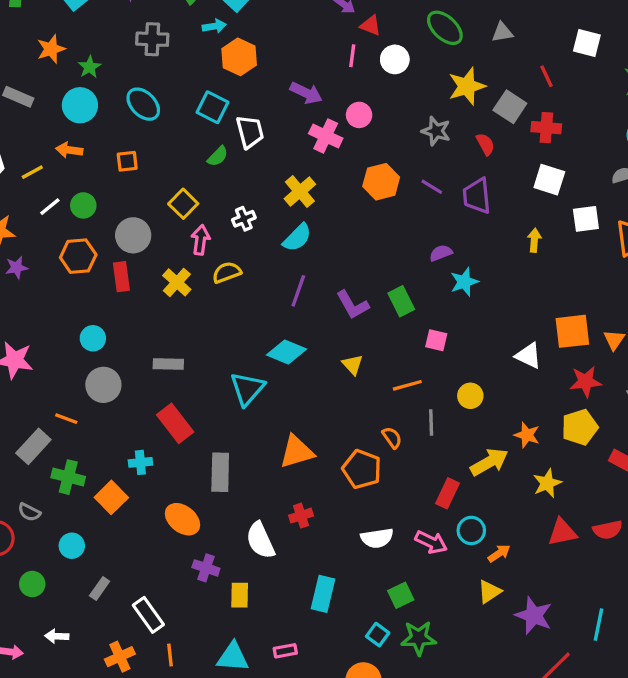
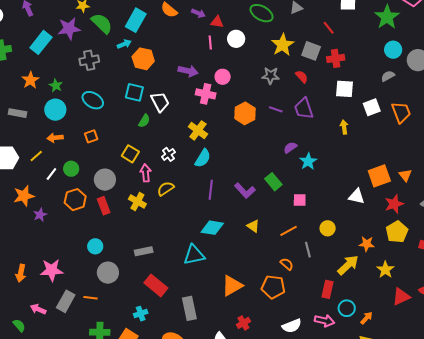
cyan triangle: (247, 389) -> (194, 255), turned 50
gray rectangle: (33, 446) -> (66, 301), moved

